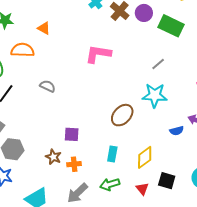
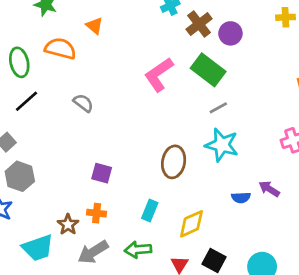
green rectangle: (171, 26) -> (208, 70), moved
pink L-shape: (98, 54) -> (159, 75), turned -56
gray line: (158, 64) -> (218, 108), moved
brown ellipse: (122, 115) -> (174, 162), turned -45
brown star: (53, 157) -> (68, 224), moved

